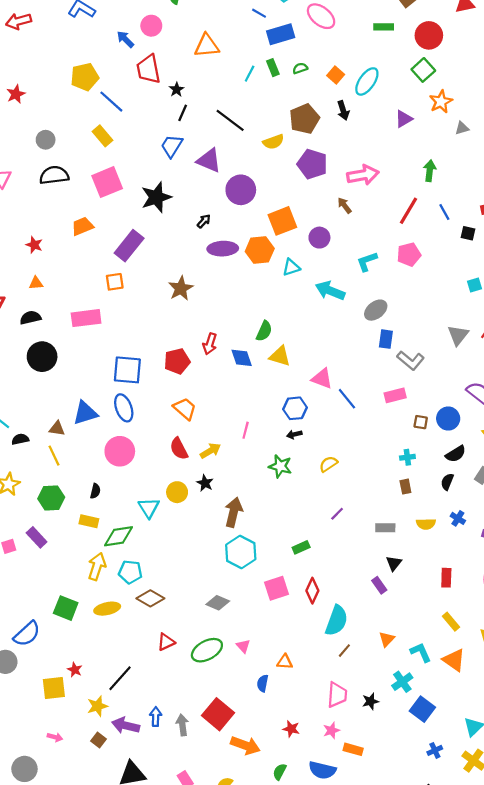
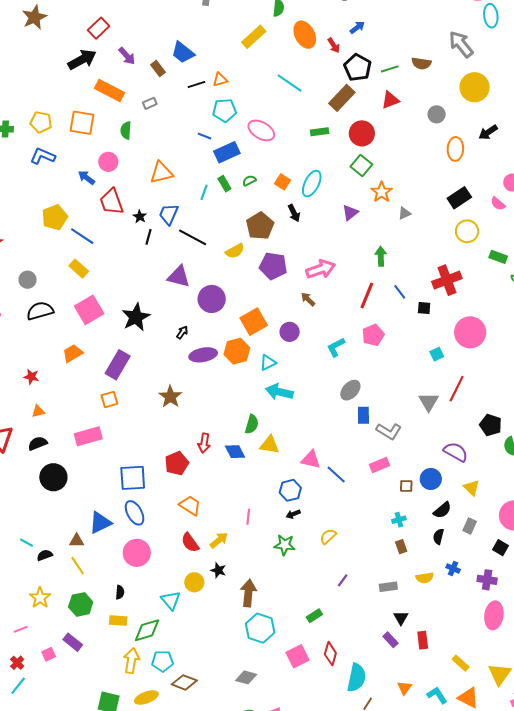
blue trapezoid: (172, 146) -> (169, 214), moved
cyan arrow: (330, 291) -> (279, 392), moved
red rectangle: (446, 578) -> (423, 640), moved

